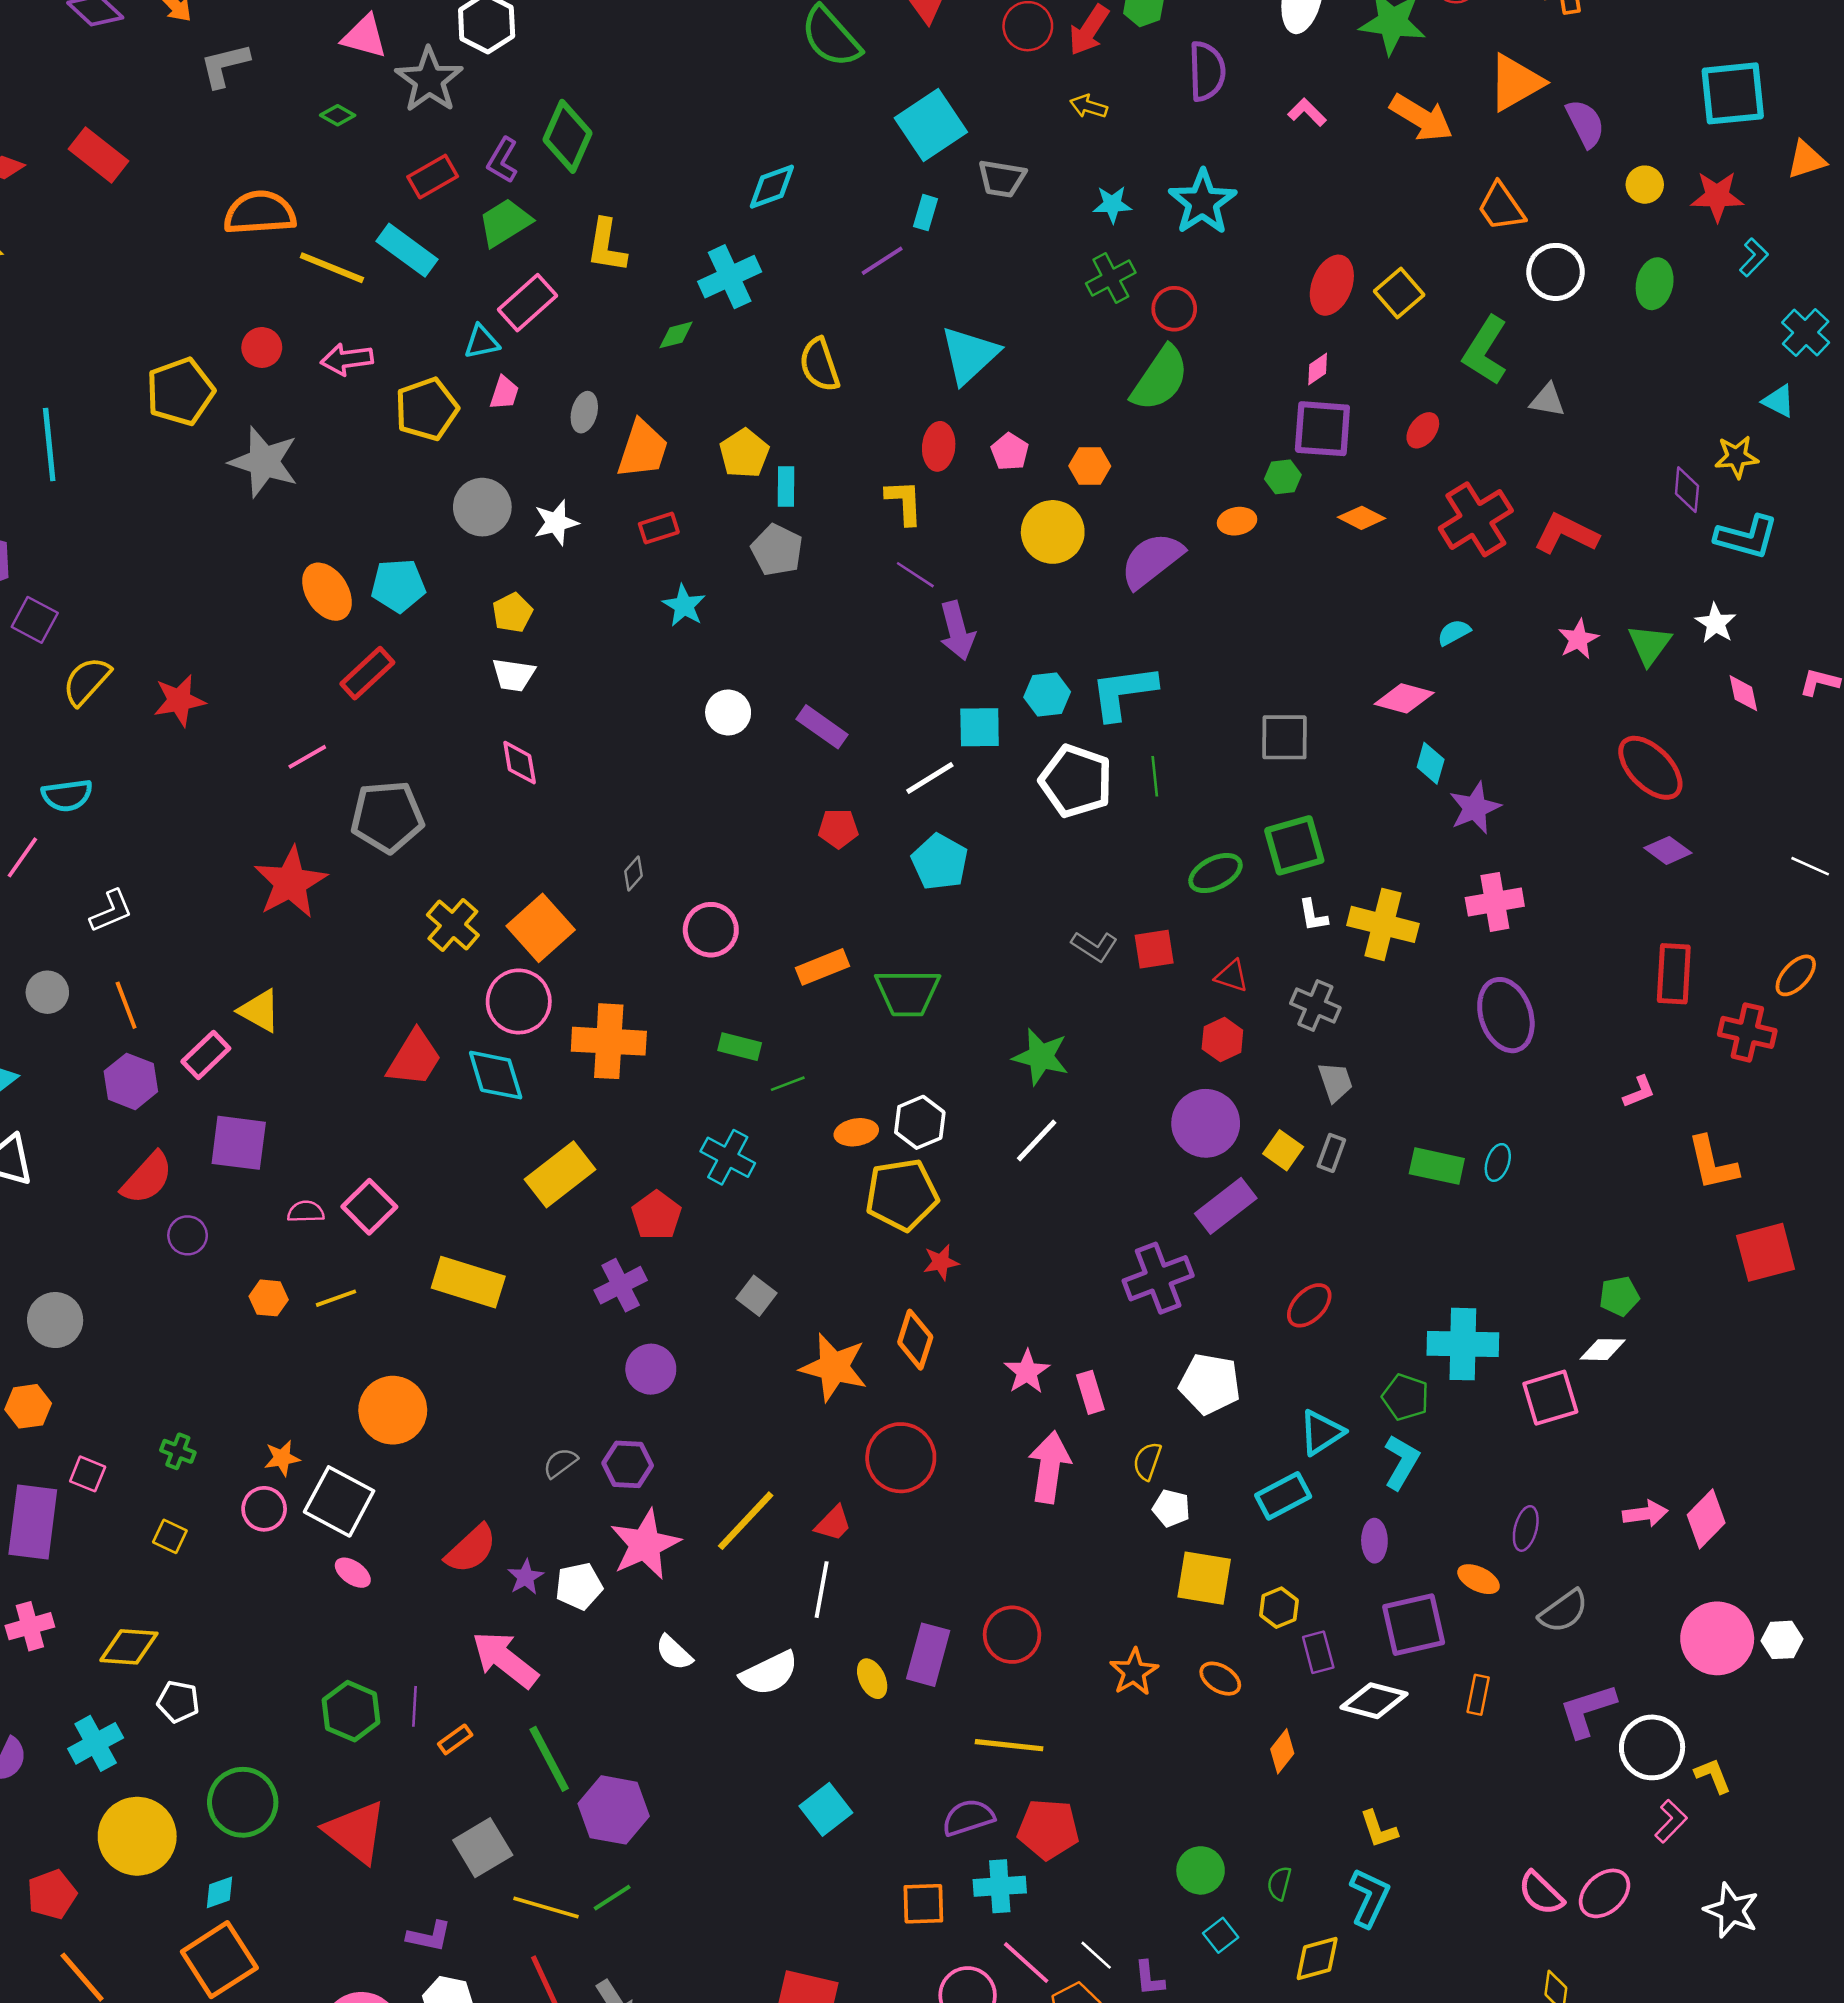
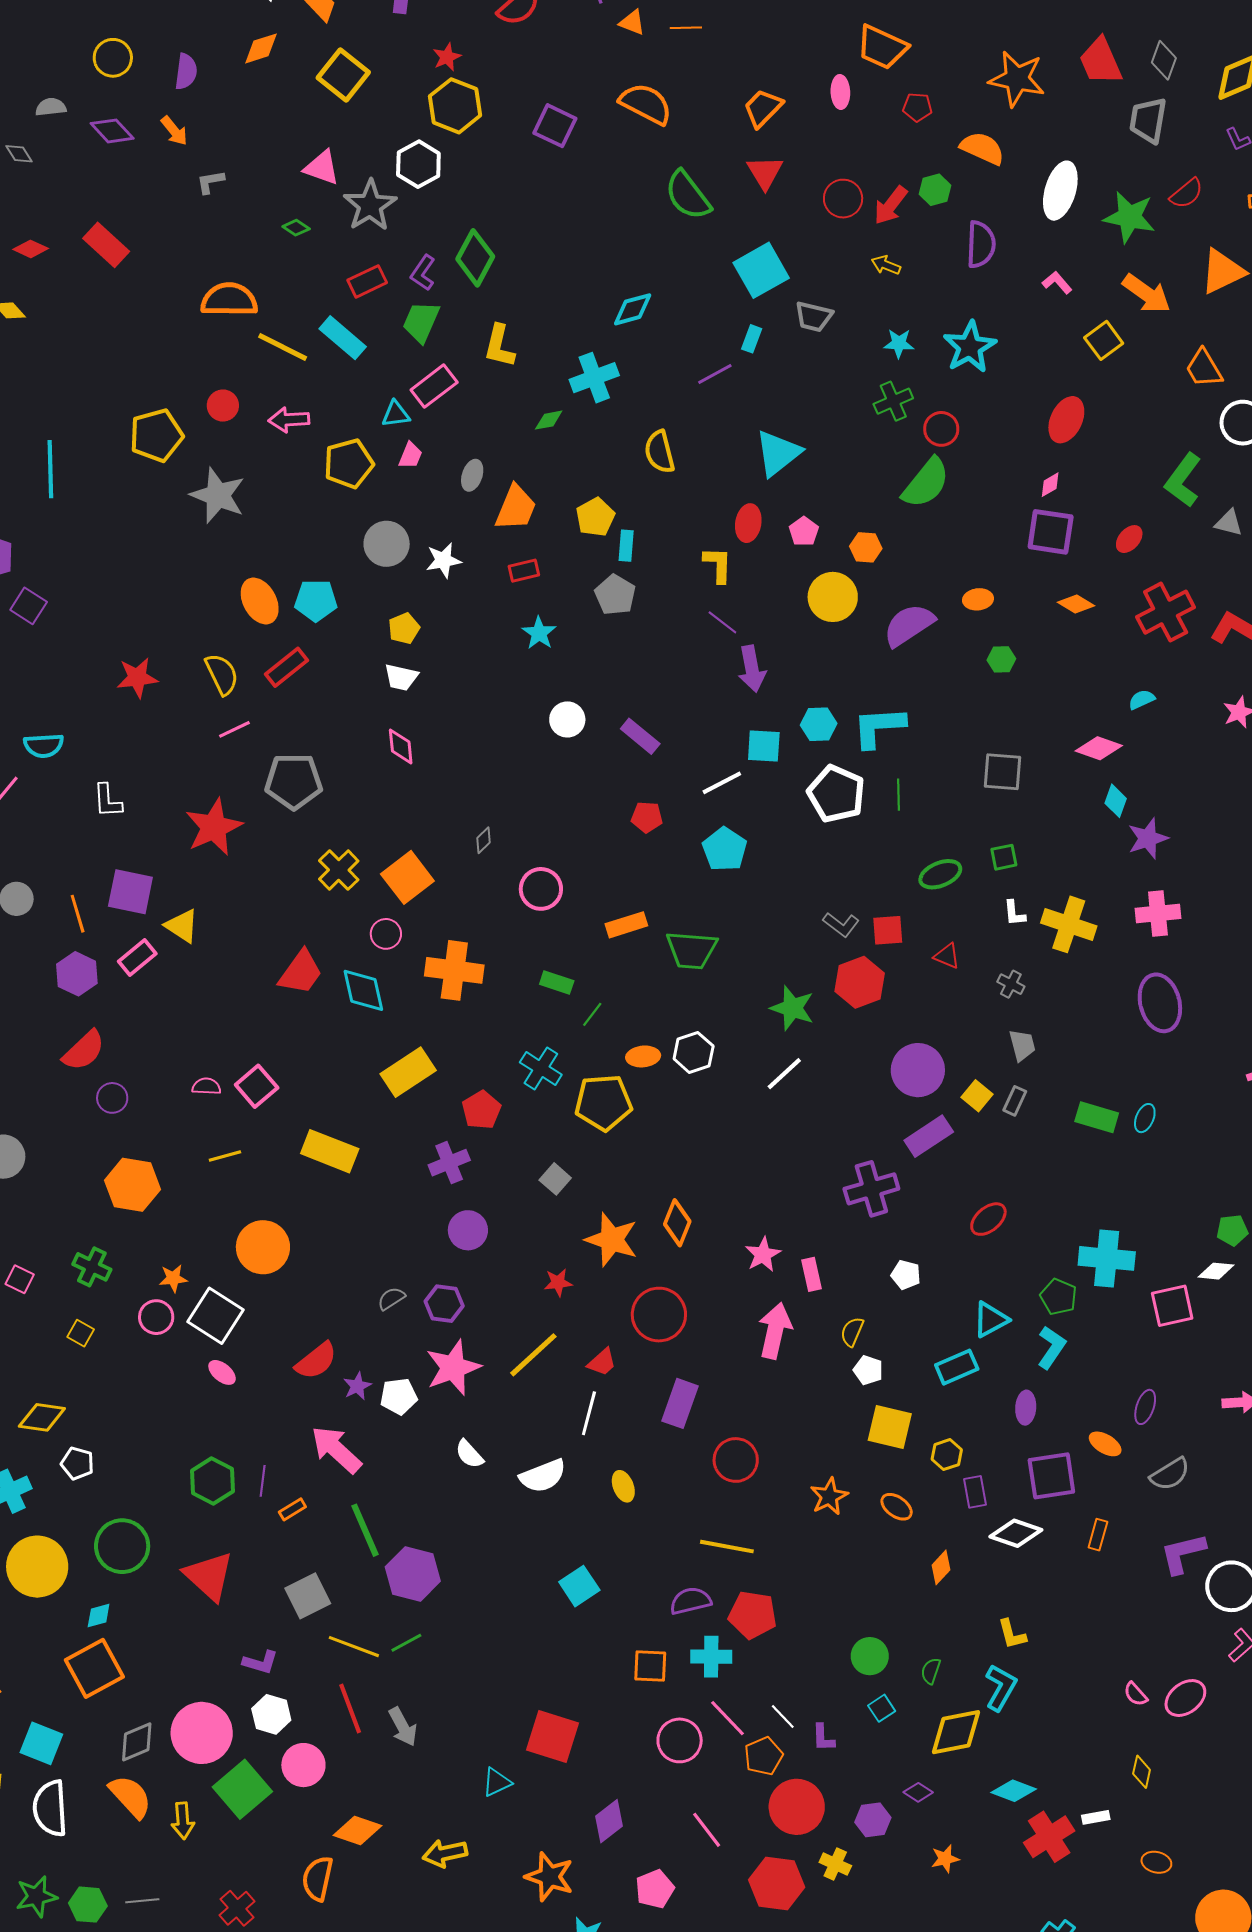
gray L-shape: (225, 65) -> (210, 182), size x0.7
green trapezoid: (505, 223) -> (421, 322), turned -39
yellow square: (1399, 293) -> (1104, 340), moved
green hexagon: (1283, 477) -> (1001, 659), moved
yellow semicircle: (87, 681) -> (222, 674), moved, turned 108
green square: (1294, 845) -> (1004, 857), size x0.6
white L-shape: (111, 911) -> (108, 801), moved, turned 105
pink circle: (519, 1001) -> (386, 934), size x0.6
gray cross: (1315, 1006) -> (1011, 984), size x0.7
red hexagon: (1222, 1039) -> (860, 982), moved, size x1.5
green line: (788, 1084) -> (592, 1014), turned -36
purple square: (239, 1143) -> (130, 892), moved
yellow pentagon: (902, 1195) -> (603, 1103), moved
red star: (941, 1262) -> (558, 1283), moved
orange hexagon: (269, 1298) -> (132, 1185), moved, size x1.8
white pentagon: (1210, 1384) -> (906, 1275), size x0.6
green cross: (178, 1451) -> (92, 1267), size x1.4
purple rectangle: (928, 1655) -> (680, 1403), moved
pink semicircle: (1541, 1893) -> (1136, 1694), size x0.7
yellow diamond: (1317, 1958) -> (956, 1732), size x1.4

